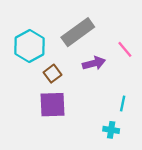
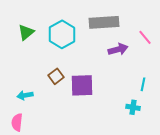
gray rectangle: (78, 32) -> (104, 22), turned 32
brown square: (53, 74) -> (56, 76), moved

